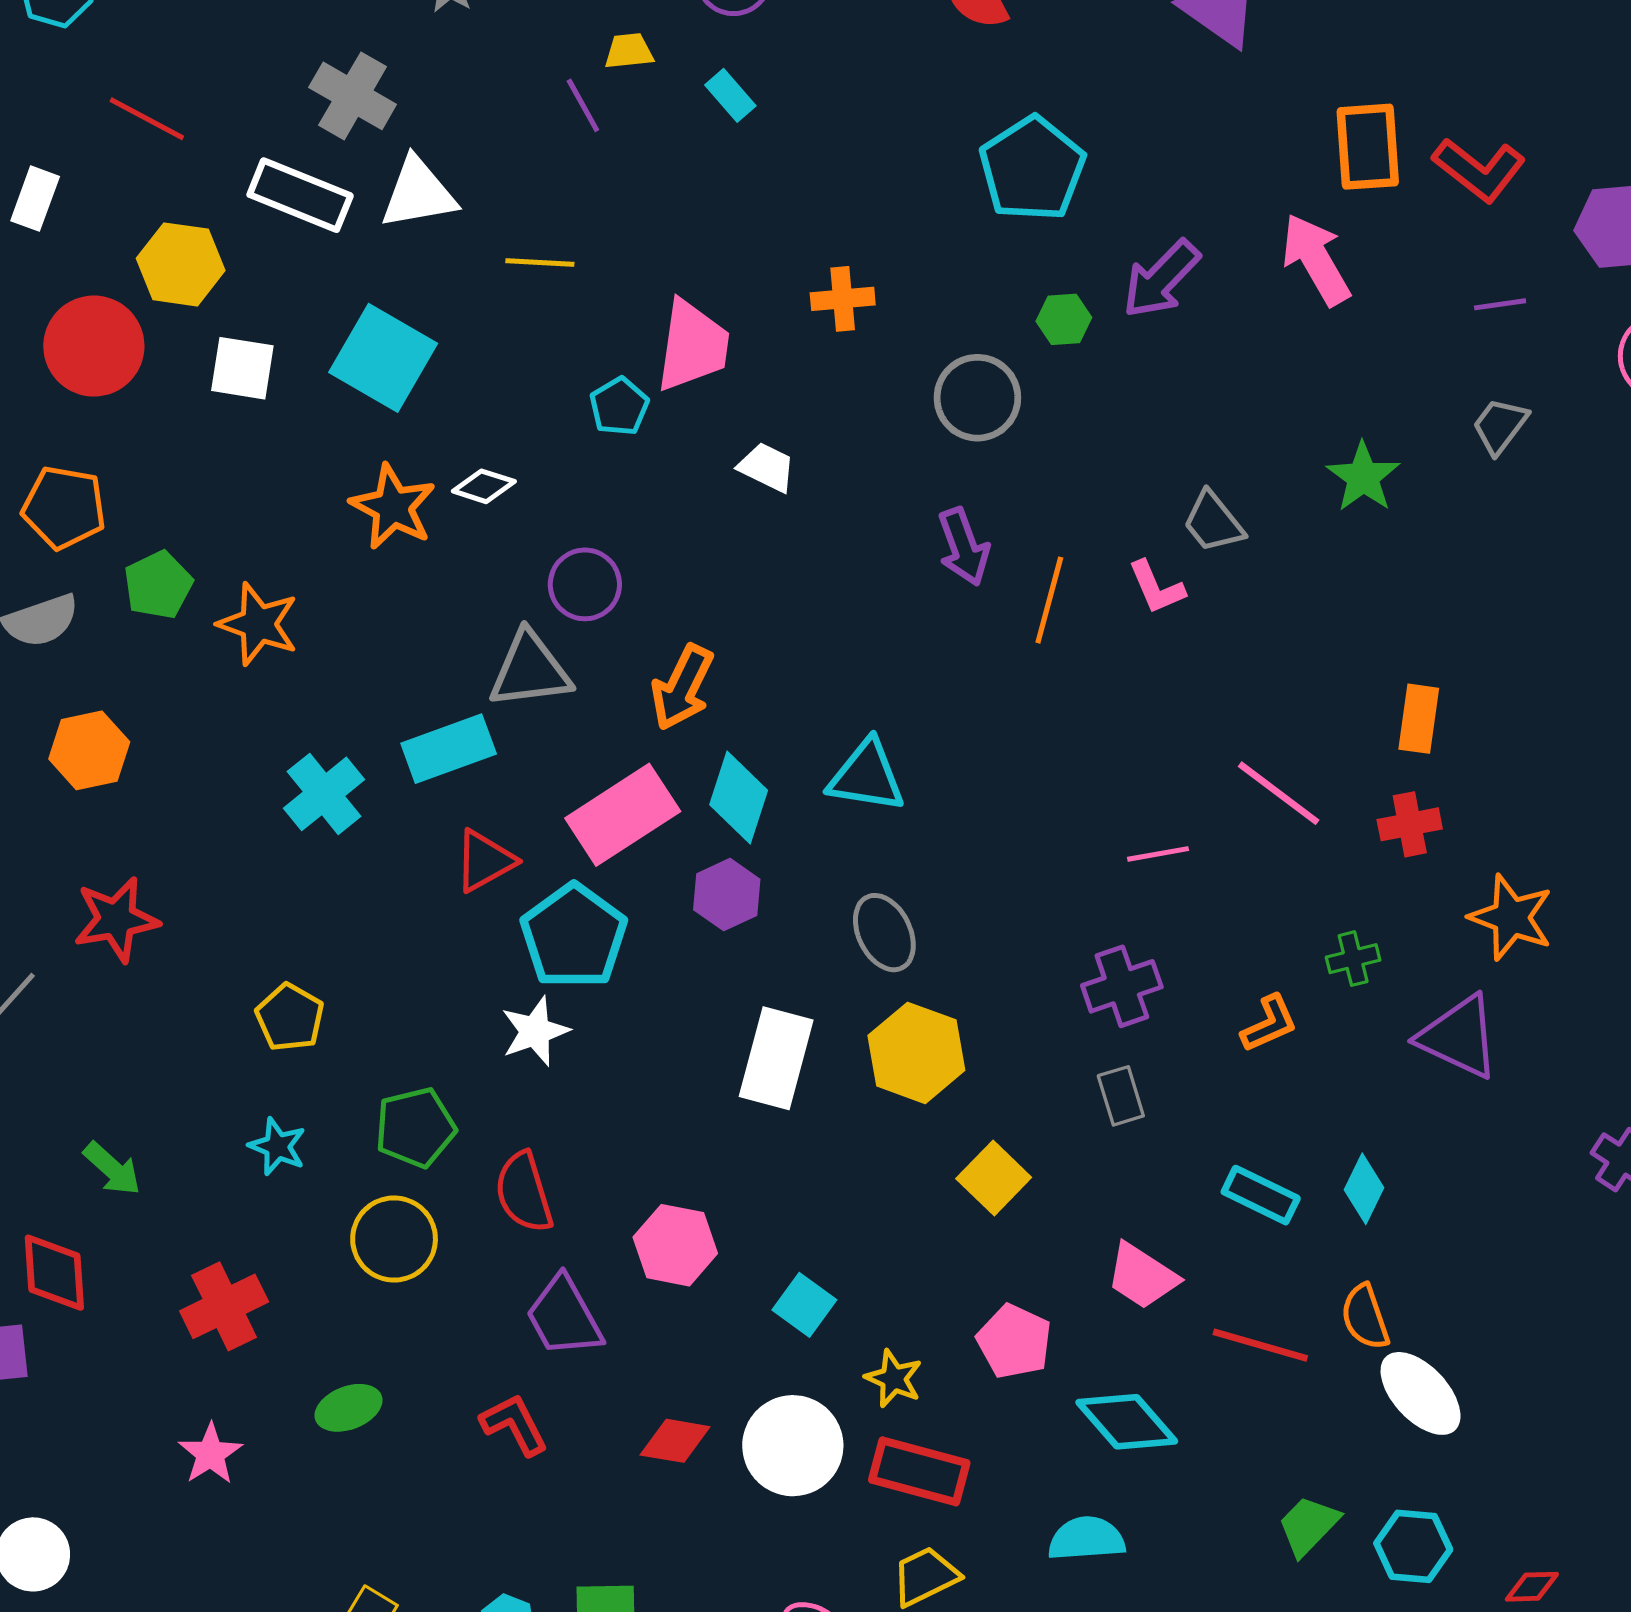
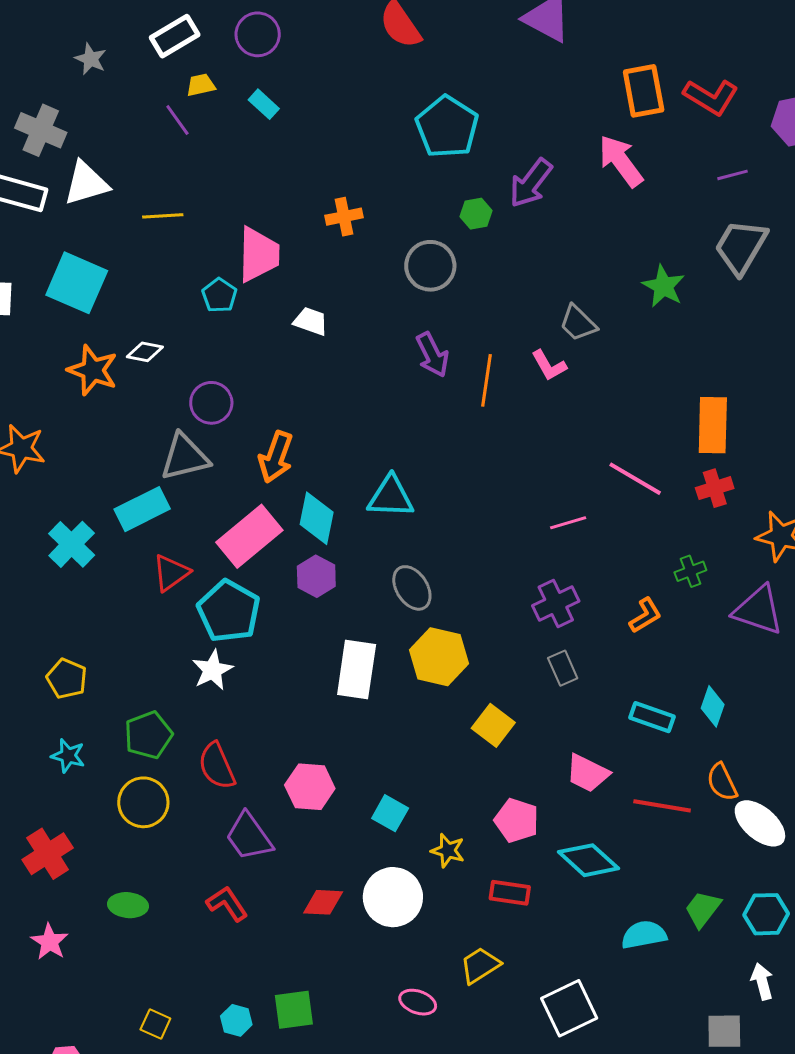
gray trapezoid: (1500, 426) -> (741, 247), size x1.6
orange rectangle: (1419, 719) -> (713, 425), size x1.4
green ellipse: (349, 1408) -> (128, 905), turned 33
red rectangle: (919, 1471) -> (510, 893), moved, size x0.7
cyan semicircle: (1087, 1539) -> (644, 935), moved

